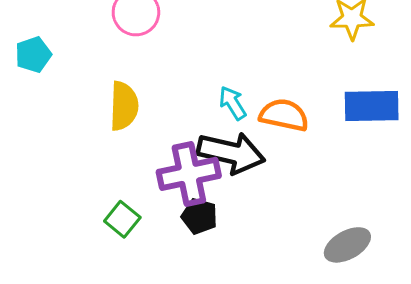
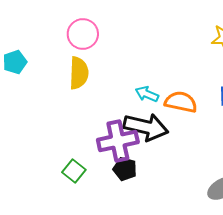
cyan arrow: (233, 103) -> (147, 94), turned -35
yellow semicircle: (124, 106) -> (79, 73), moved

